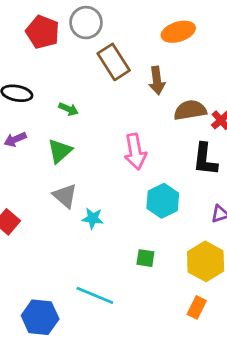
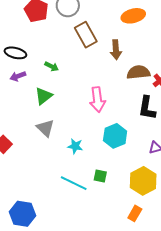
purple arrow: (15, 139) -> (18, 76), moved
cyan star: (93, 218) -> (75, 146), moved
cyan line: (95, 295) -> (74, 183), moved

